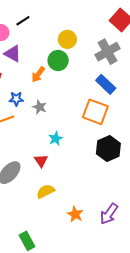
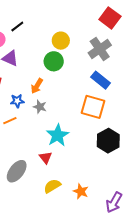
orange arrow: (38, 74) -> (37, 86), moved
cyan star: (56, 138) -> (58, 135), size x1.6
orange star: (75, 214) -> (81, 191), moved

